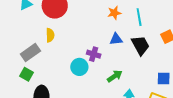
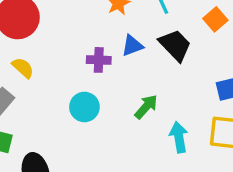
yellow semicircle: (50, 35) -> (23, 68), turned -32
purple cross: (94, 54) -> (99, 60), moved

